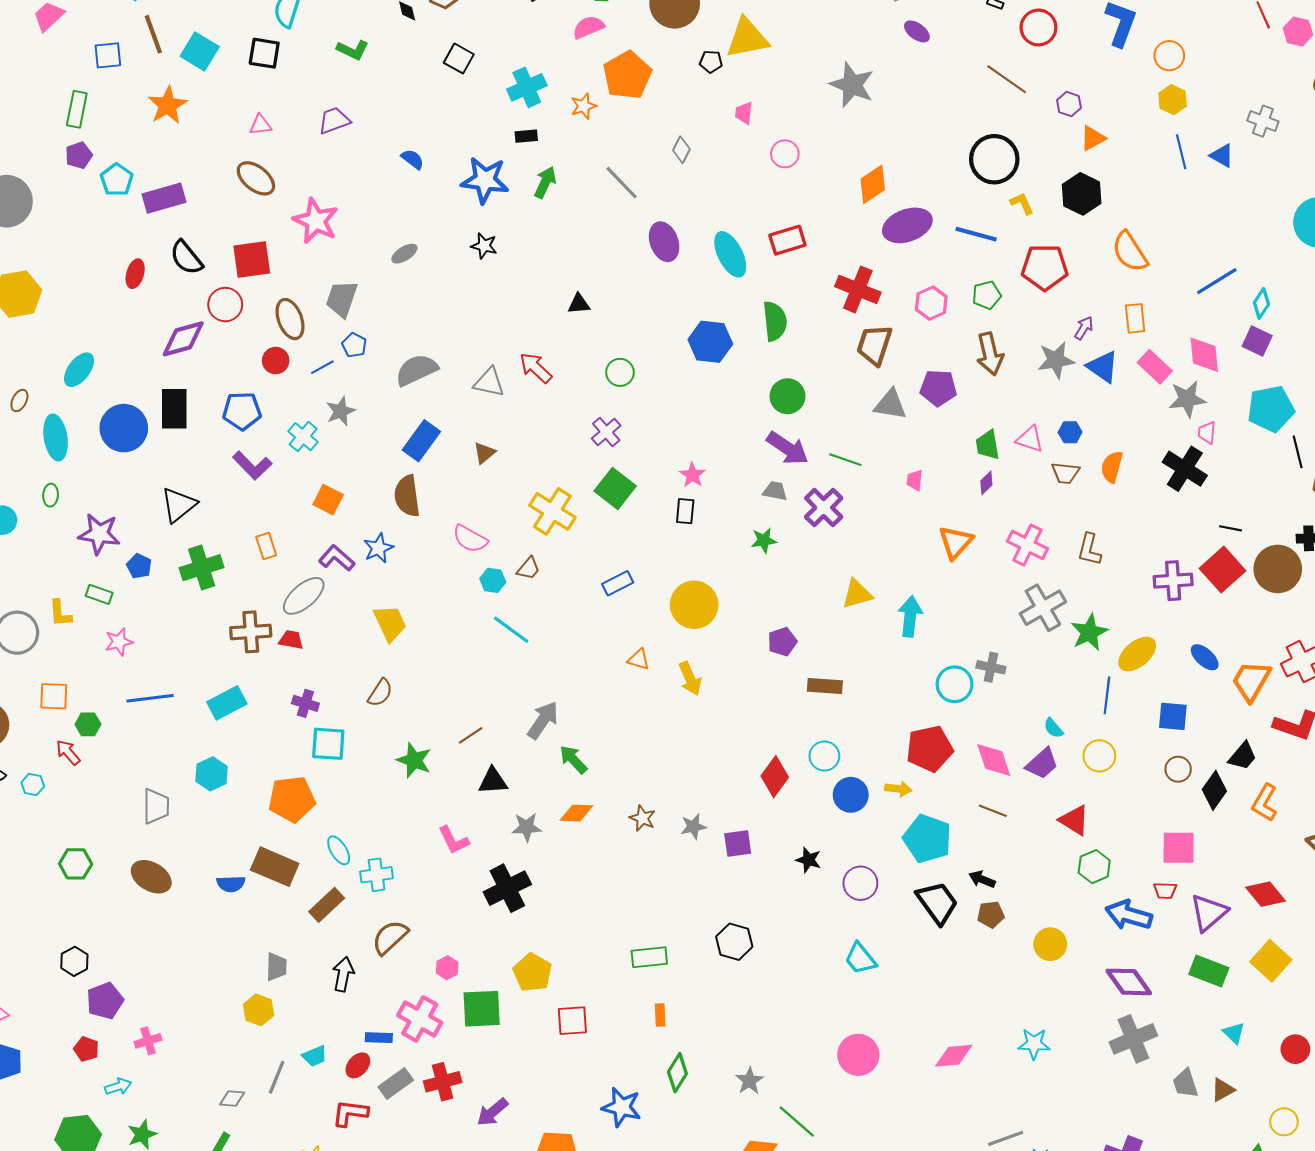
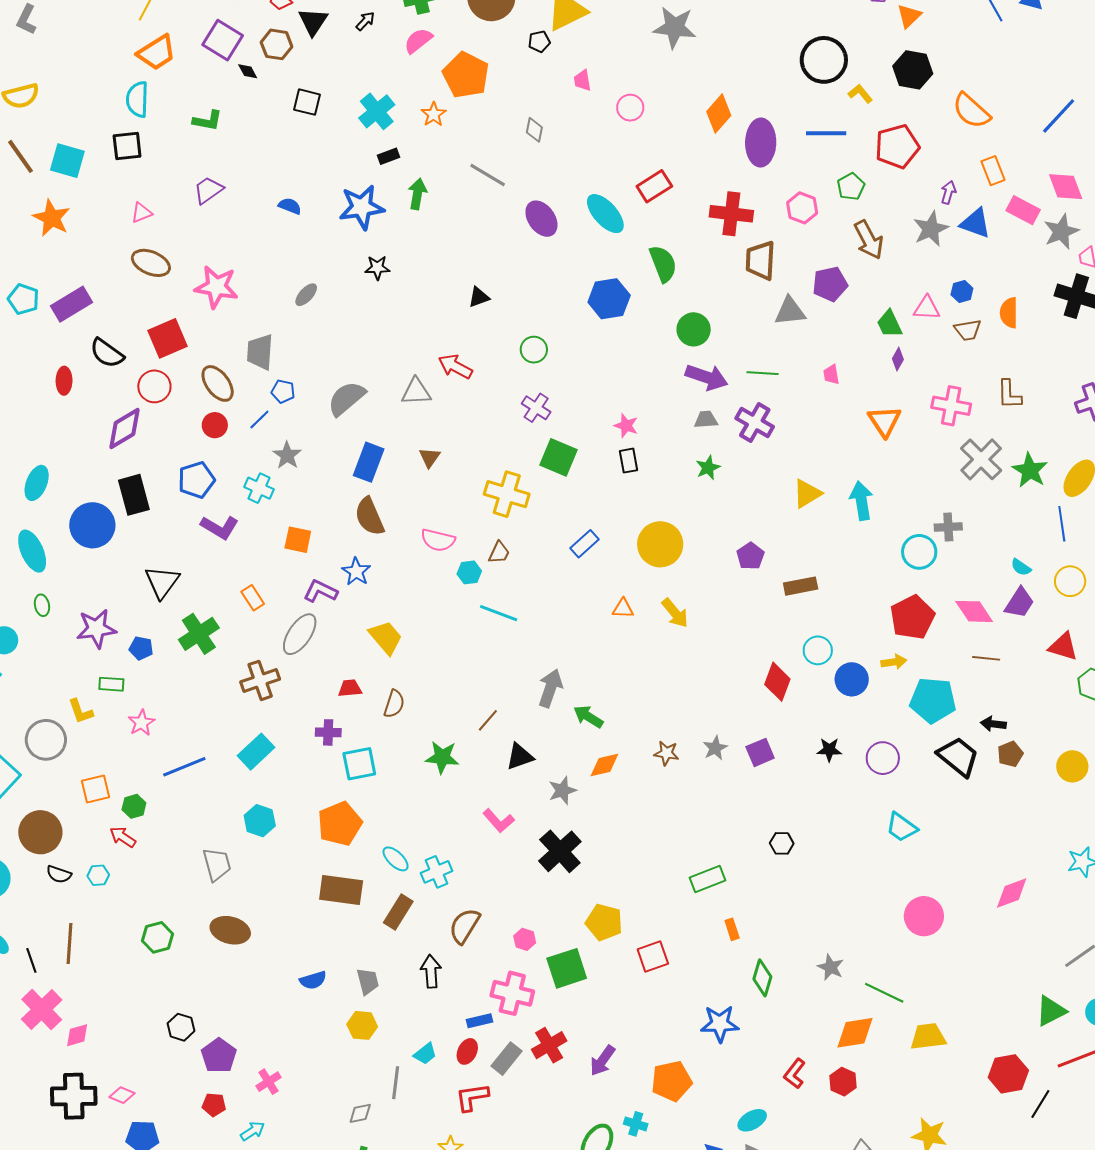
purple ellipse: (907, 225) -> (761, 143), turned -54
red trapezoid: (291, 640) -> (350, 688), moved
blue semicircle: (231, 884) -> (313, 980), moved
black hexagon: (734, 942) -> (782, 843), size x0.7

